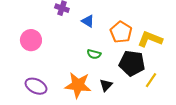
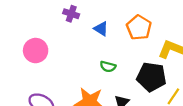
orange pentagon: (121, 32) -> (139, 28), moved

